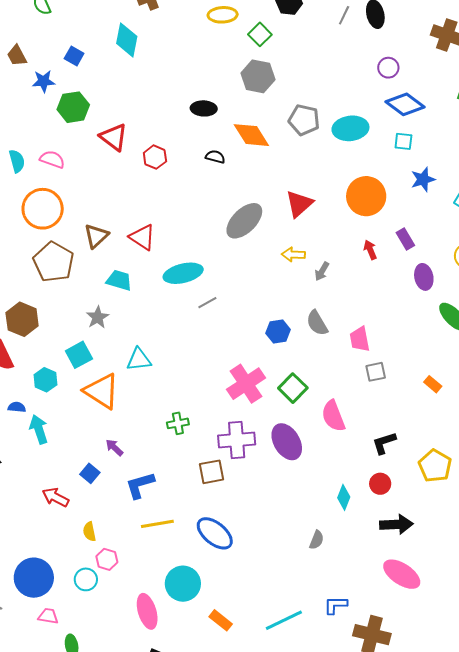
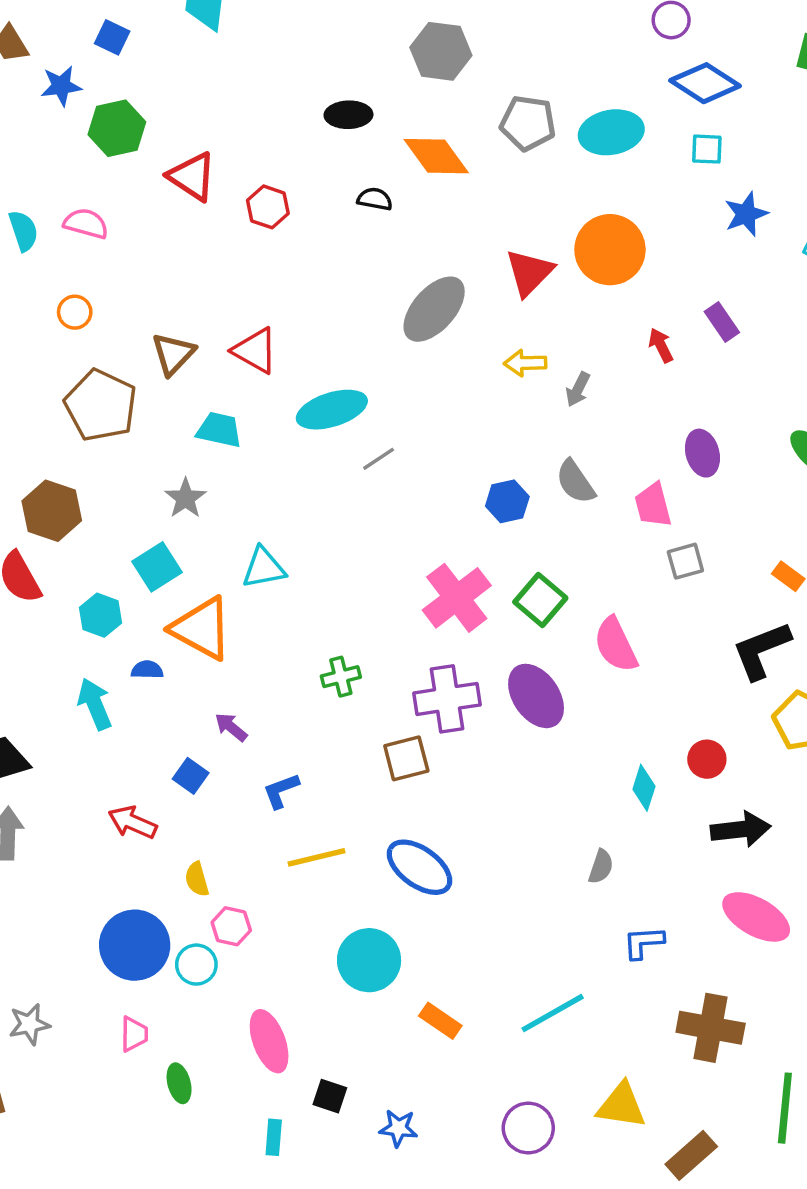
orange circle: (366, 196) -> (610, 250), moved
orange circle: (43, 209) -> (75, 312), size x0.5
purple ellipse: (424, 277) -> (702, 453), moved
blue semicircle: (17, 407) -> (147, 670), moved
black L-shape: (384, 443) -> (761, 650), moved, size x1.4
blue L-shape: (140, 485) -> (281, 791), size x0.7
blue circle: (34, 578) -> (135, 945), moved
blue L-shape: (336, 605) -> (643, 942), moved
pink ellipse: (147, 611) -> (269, 1041), moved
pink trapezoid: (48, 616) -> (134, 1034), turned 85

